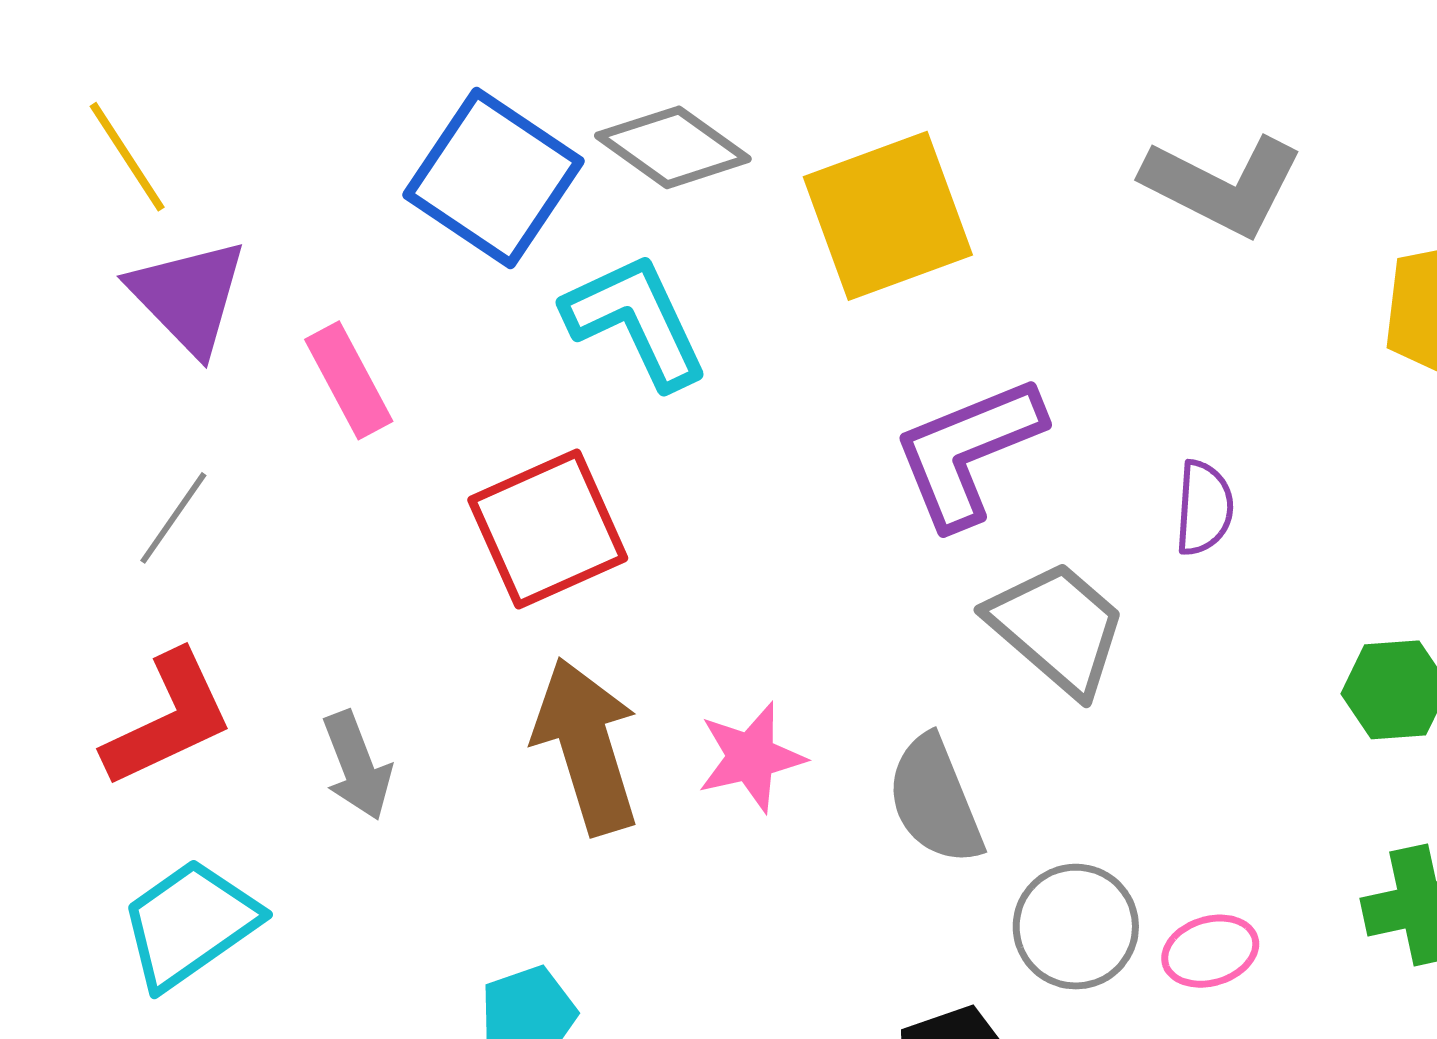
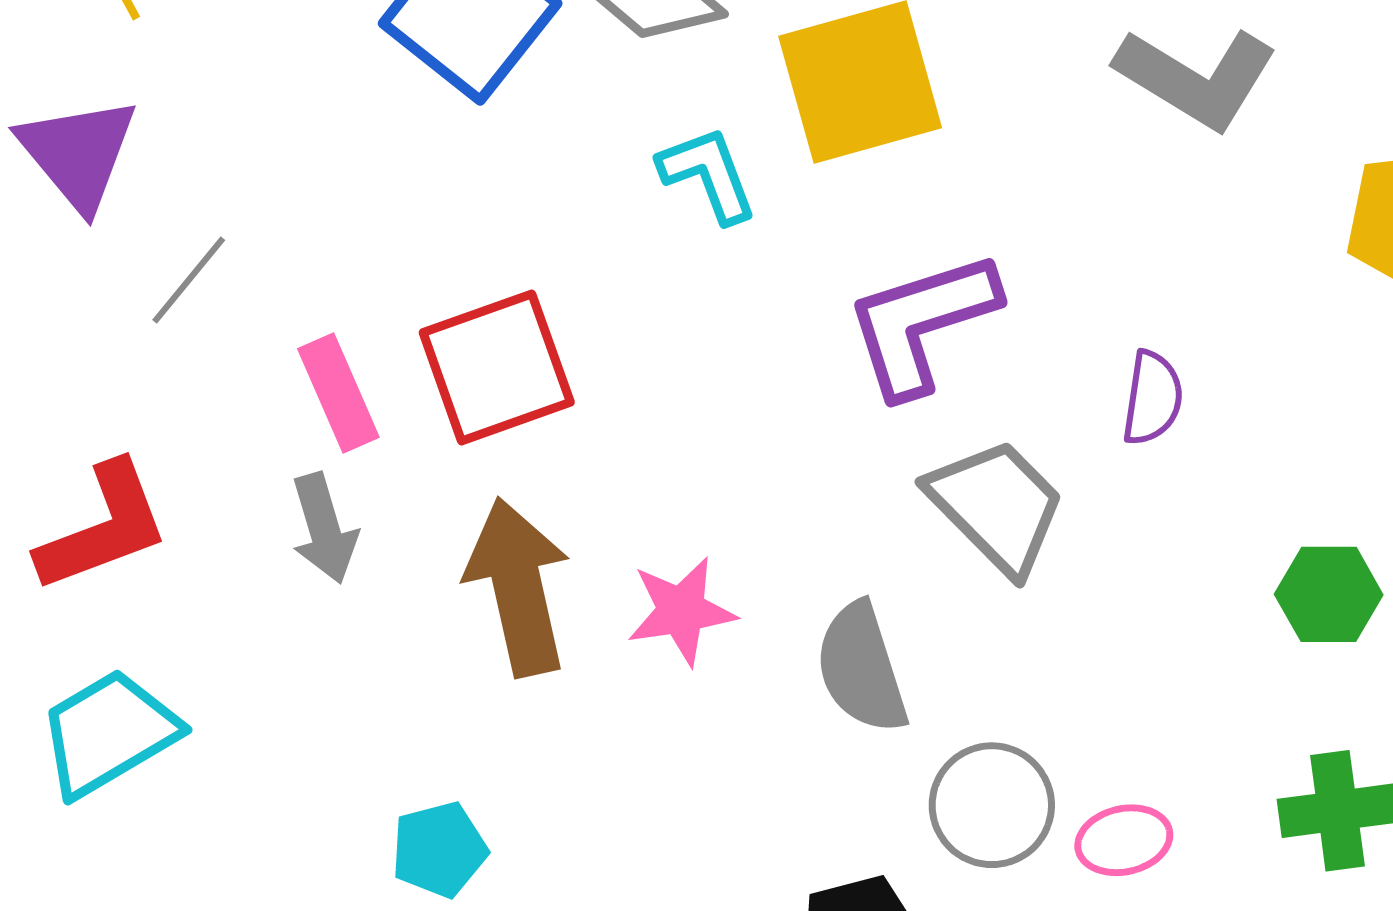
purple triangle: (188, 296) -> (78, 153), moved
cyan L-shape: (636, 321) -> (708, 174), moved, size x0.7
pink rectangle: (349, 380) -> (338, 393), moved
gray line: (173, 518) -> (189, 280), moved
gray arrow: (357, 766) -> (324, 528), moved

